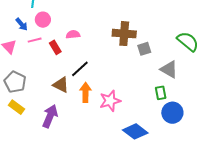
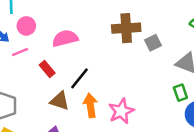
pink semicircle: (73, 34) -> (65, 38), size x1.5
red rectangle: (55, 47) -> (47, 69), moved

